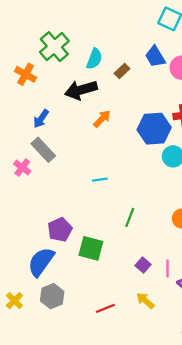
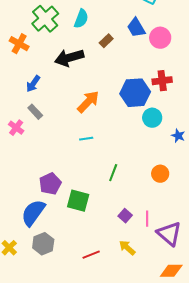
cyan semicircle: (94, 59) -> (81, 19), moved
orange arrow: (102, 119) -> (88, 102), moved, size x1.4
gray rectangle: (43, 150) -> (35, 112), size x0.7

